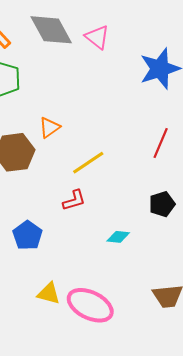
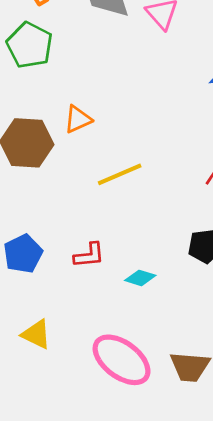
red L-shape: (74, 200) -> (89, 255), moved
pink ellipse: (90, 305) -> (122, 360), moved

